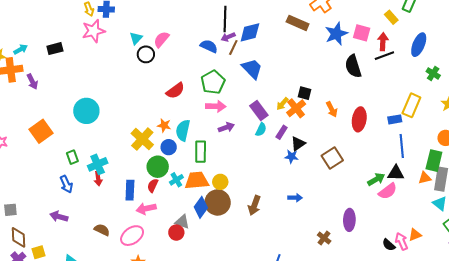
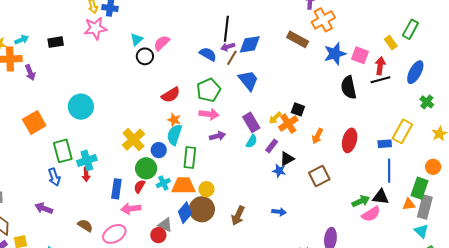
orange arrow: (332, 109) -> (317, 136), moved, turned 49
orange star: (164, 125) -> (174, 120), moved
green rectangle: (72, 157) -> (63, 151), size x1.6

